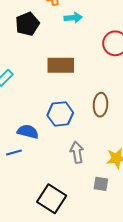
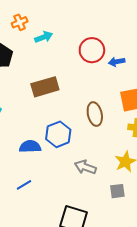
blue semicircle: (28, 132) -> (30, 147), moved
gray arrow: (77, 152) -> (85, 167), turned -45

